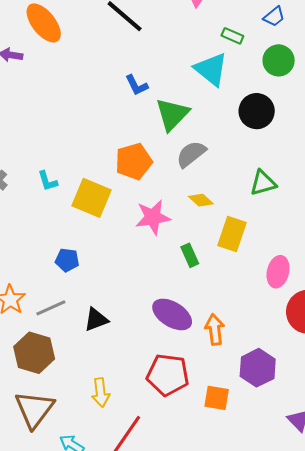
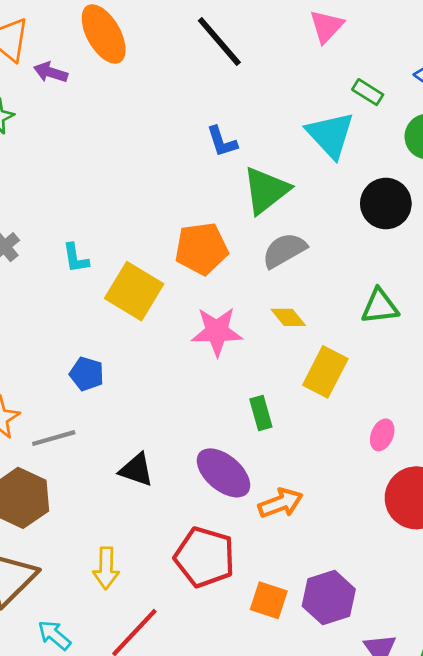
green rectangle: (190, 255) -> (261, 413), moved
pink ellipse: (278, 272) -> (382, 435), size x0.7
black triangle: (96, 319) -> (136, 470), moved, turned 32
orange arrow: (215, 329) -> (281, 503), turned 68
purple hexagon: (258, 368) -> (329, 598), moved

